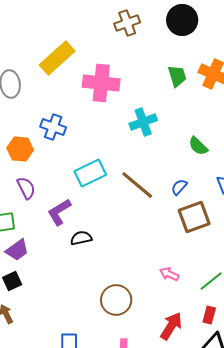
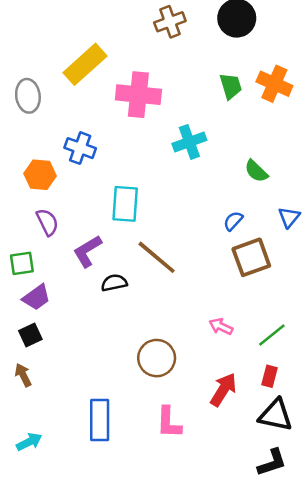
cyan rectangle: (90, 173) -> (125, 204), turned -60
brown line: (137, 185) -> (157, 257), moved

